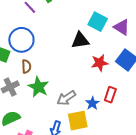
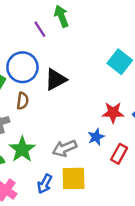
black triangle: (80, 40) -> (56, 80), moved, turned -30
green star: (38, 87) -> (22, 149), moved
blue star: (92, 103) -> (96, 137), moved

